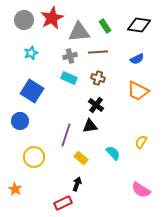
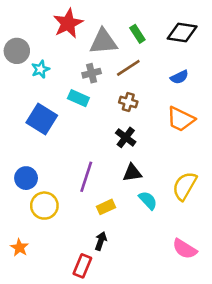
gray circle: (24, 20) -> (17, 51), moved
brown line: (98, 52) -> (128, 68), turned -30
cyan rectangle: (69, 78) -> (78, 98), moved
blue circle: (20, 121) -> (26, 178), moved
black triangle: (90, 126) -> (132, 173), moved
yellow semicircle: (141, 142) -> (185, 186), size x1.6
yellow rectangle: (81, 158) -> (106, 207), turned -64
red rectangle: (63, 203) -> (82, 266), turned -42

